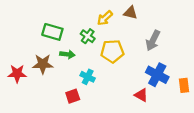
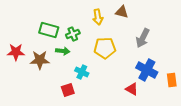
yellow arrow: (105, 18) -> (98, 17), turned -56
green cross: (88, 36) -> (73, 34), moved, turned 32
red star: (17, 74) -> (16, 52), moved

